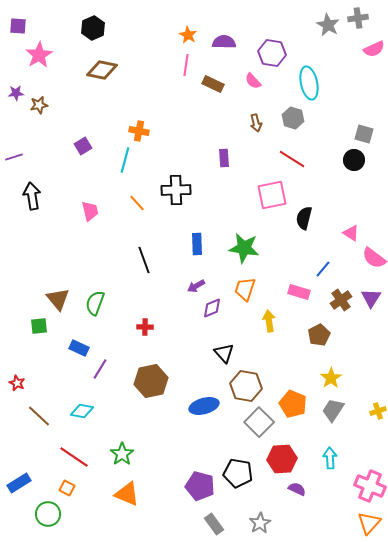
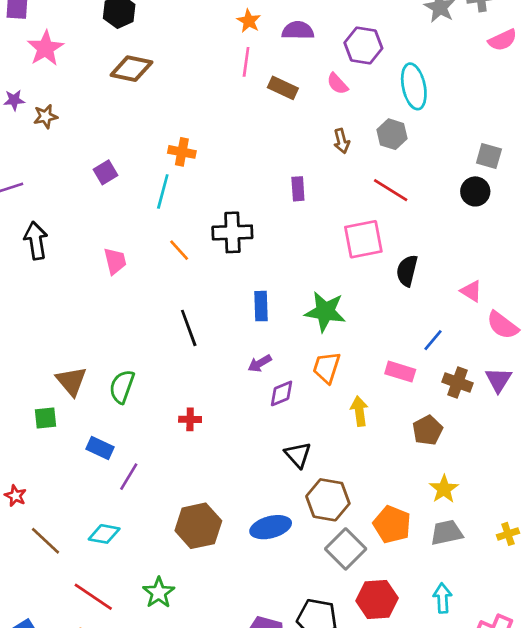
brown cross: (341, 300) -> (458, 383), turned -35
brown hexagon: (151, 381) -> (198, 526), moved
gray trapezoid: (333, 410) -> (447, 533), turned 45

